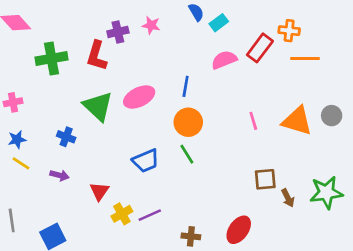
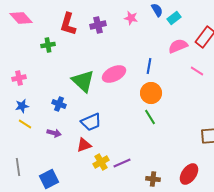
pink star: (151, 25) -> (131, 18), moved
red L-shape: (97, 56) -> (68, 24), moved
green cross: (52, 59) -> (48, 45), size x0.6
pink line: (253, 121) -> (197, 71), moved, turned -40
blue trapezoid: (146, 161) -> (91, 122), moved
red triangle: (99, 191) -> (84, 145), turned 35

